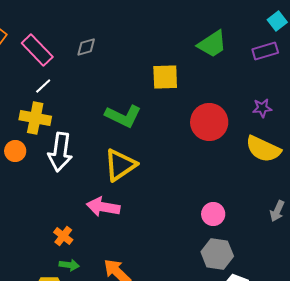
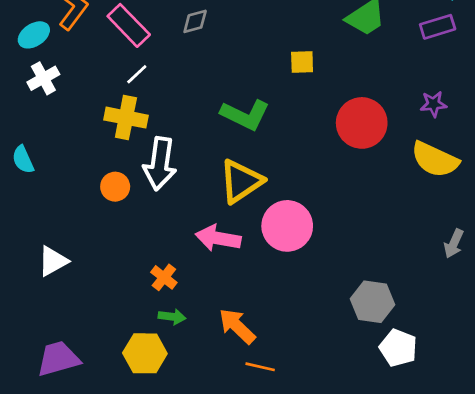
yellow square: (165, 77) -> (302, 62), size x0.7
orange circle: (15, 151) -> (115, 187), moved
pink circle: (213, 214) -> (287, 226), moved, size x1.6

